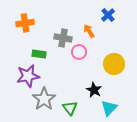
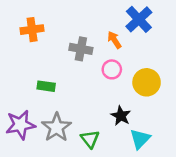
blue cross: (108, 15) -> (139, 19), size x1.5
pink circle: (79, 52) -> (112, 69), moved
green rectangle: (39, 54) -> (46, 86), moved
purple star: (28, 76) -> (20, 125), moved

